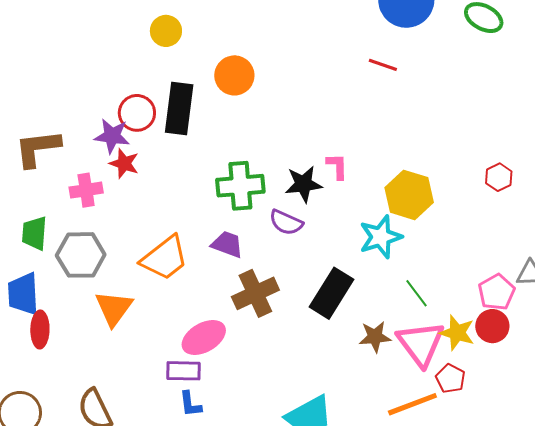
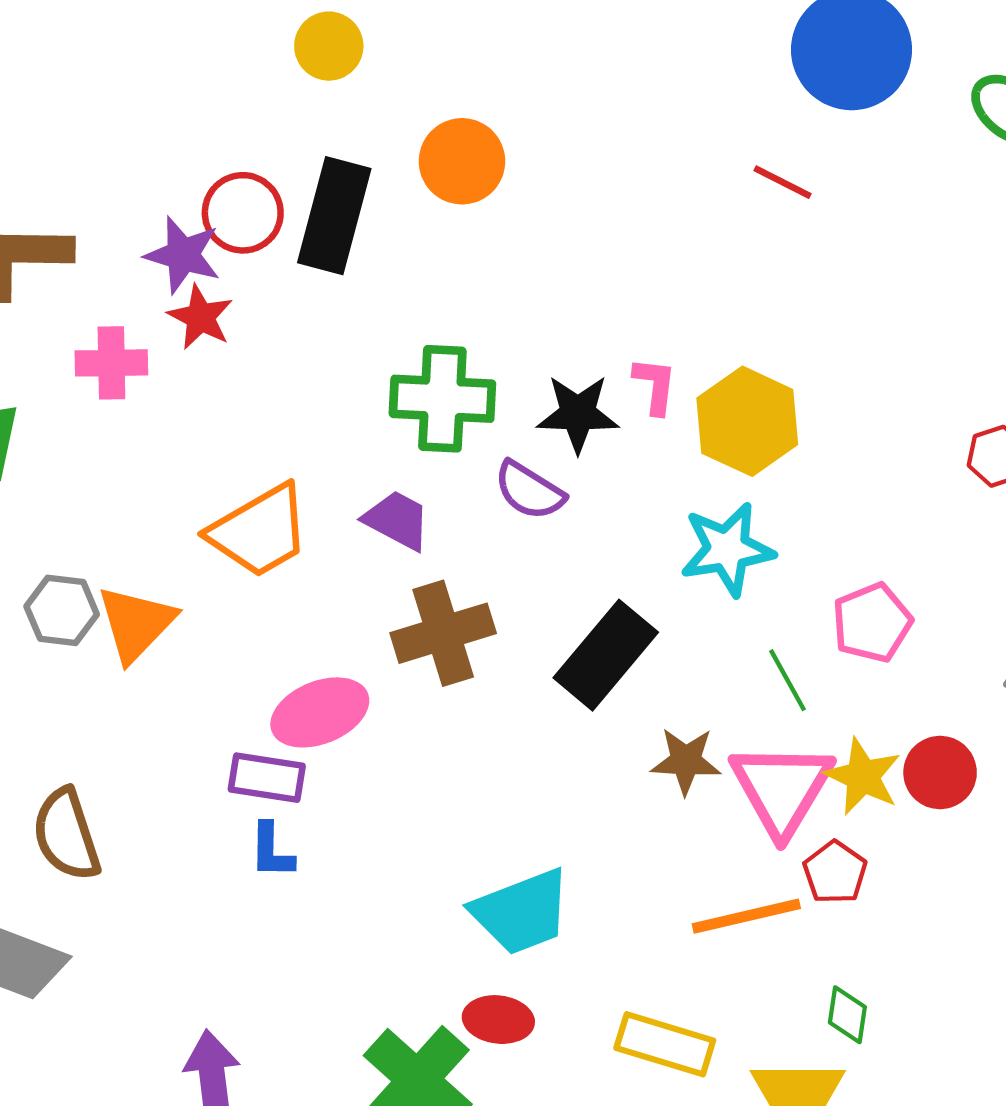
yellow hexagon: (409, 195) -> (747, 421), moved
gray hexagon: (81, 255) -> (62, 610), moved, size x0.7
pink pentagon: (497, 292) -> (872, 623), moved

